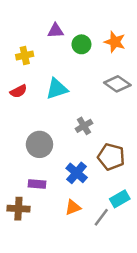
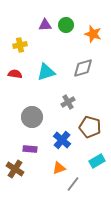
green circle: (81, 44) -> (66, 25), moved
gray diamond: (117, 84) -> (83, 68), moved, turned -50
red semicircle: (18, 91) -> (15, 74), turned -144
brown cross: (18, 209) -> (15, 169), turned 30
gray line: (101, 217) -> (73, 184), moved

